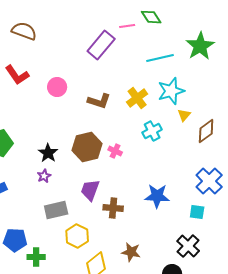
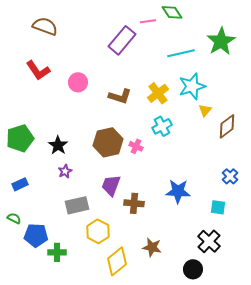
cyan cross: (152, 131) -> (162, 126), moved
black star: (48, 153) -> (58, 145), moved
blue cross: (209, 181) -> (230, 176), size x0.6

